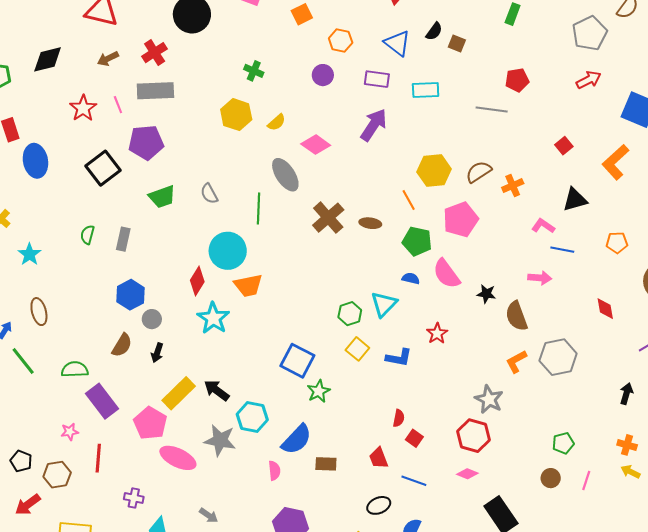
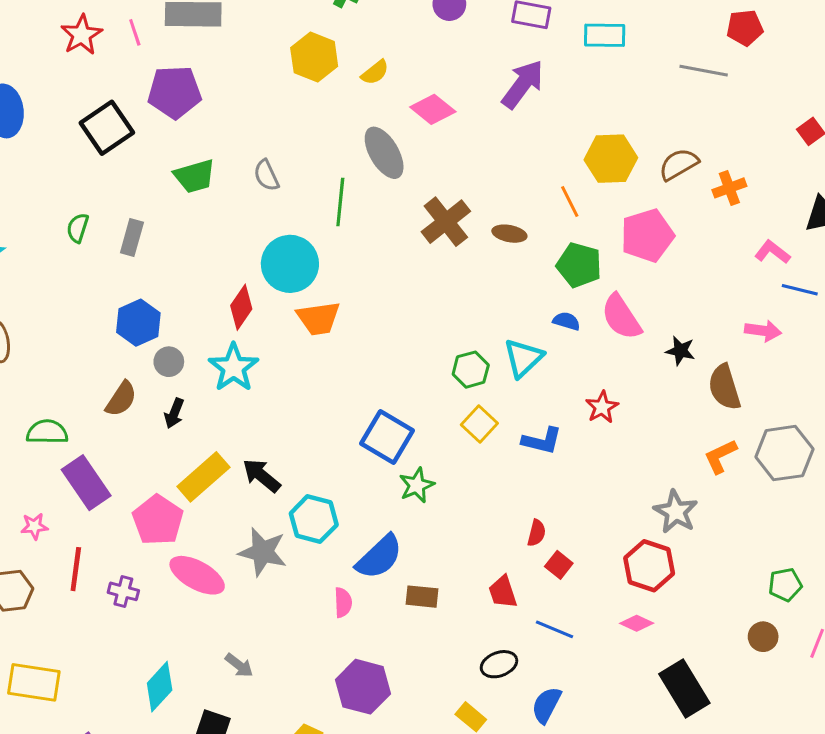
cyan star: (213, 318) -> (233, 368), moved
purple cross: (134, 498) -> (123, 591), moved

